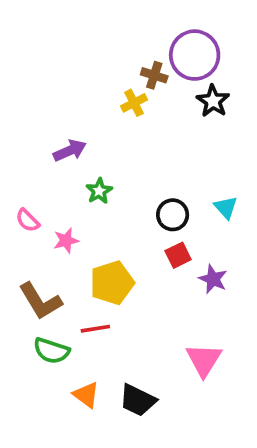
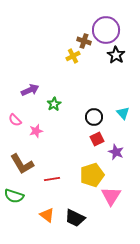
purple arrow: (70, 151) -> (30, 90), moved
yellow pentagon: (112, 283) -> (92, 175), moved
green semicircle: (51, 351) -> (14, 196), moved

